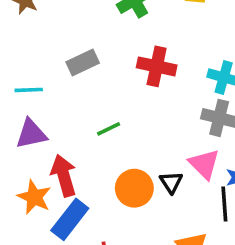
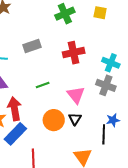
red cross: (157, 66) -> (74, 53), turned -30
pink triangle: (204, 164) -> (76, 95), moved

